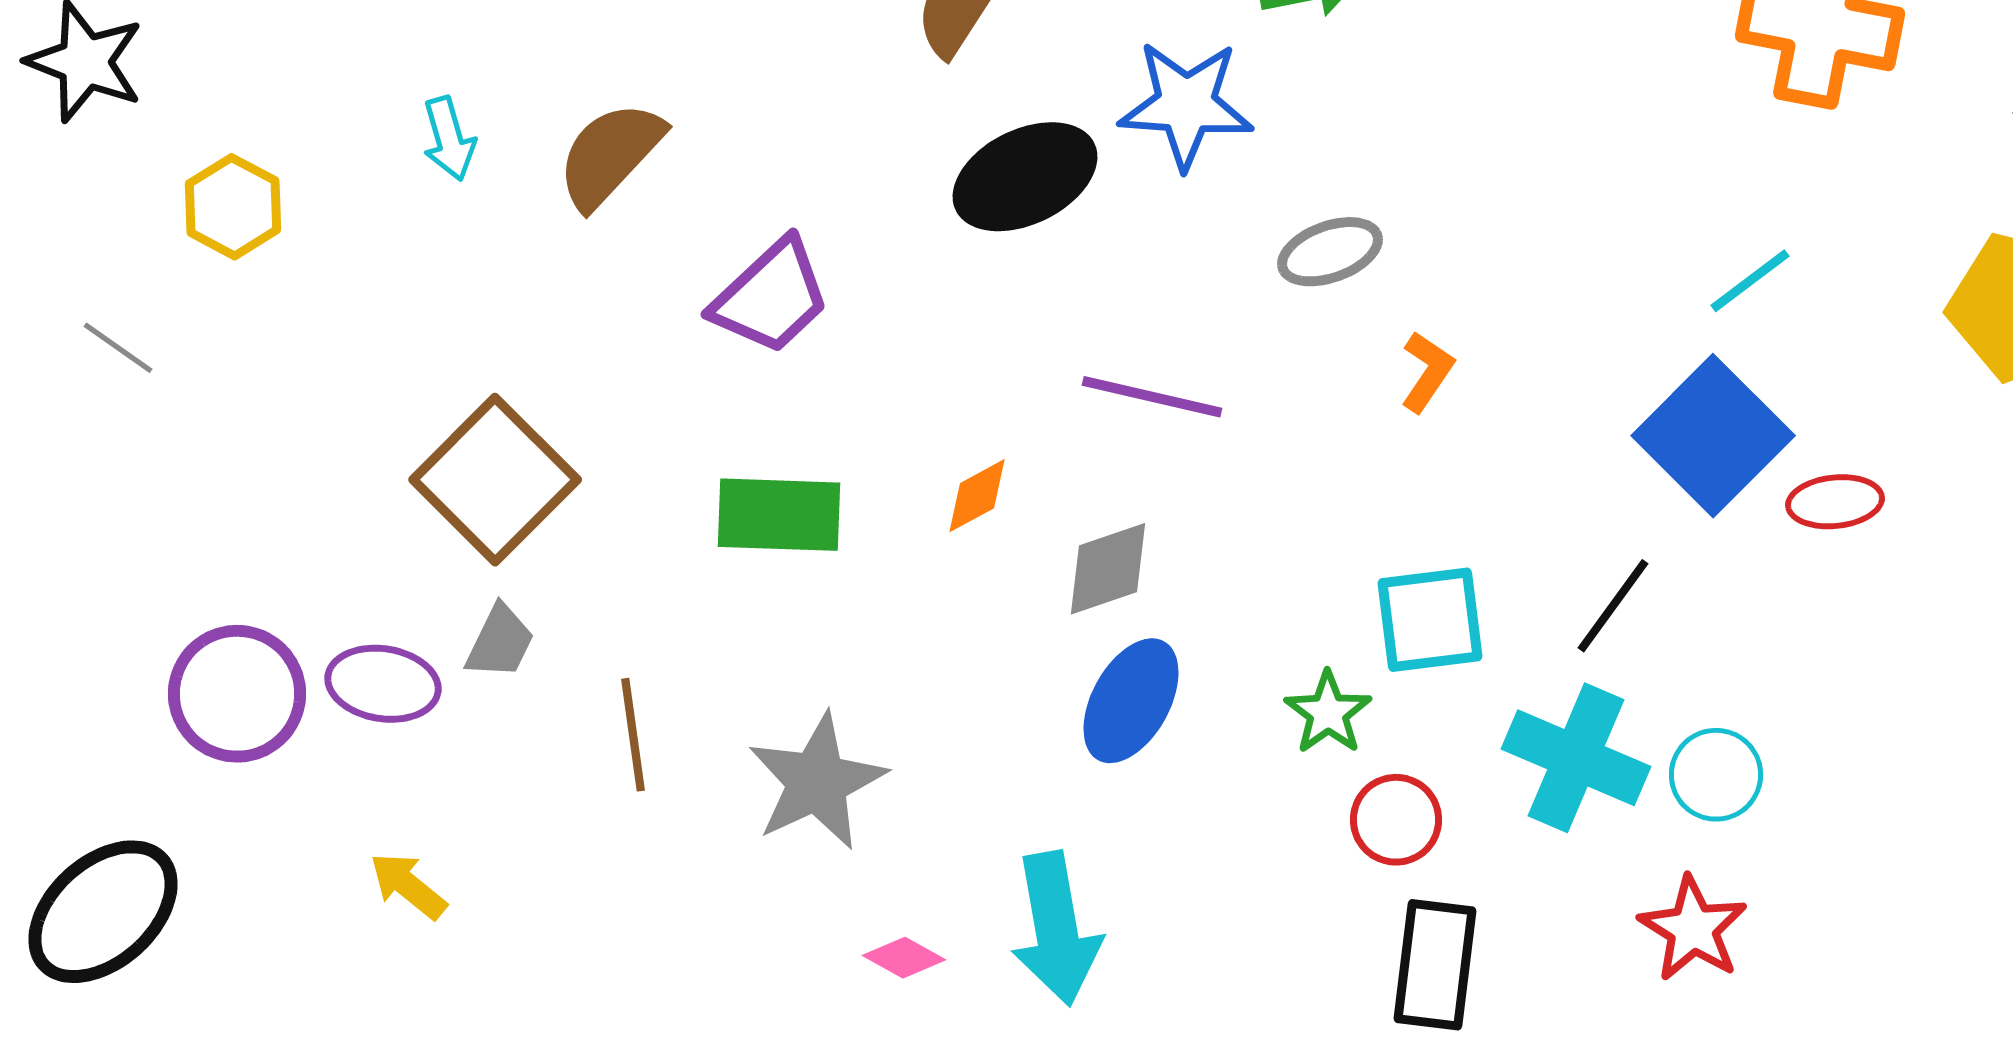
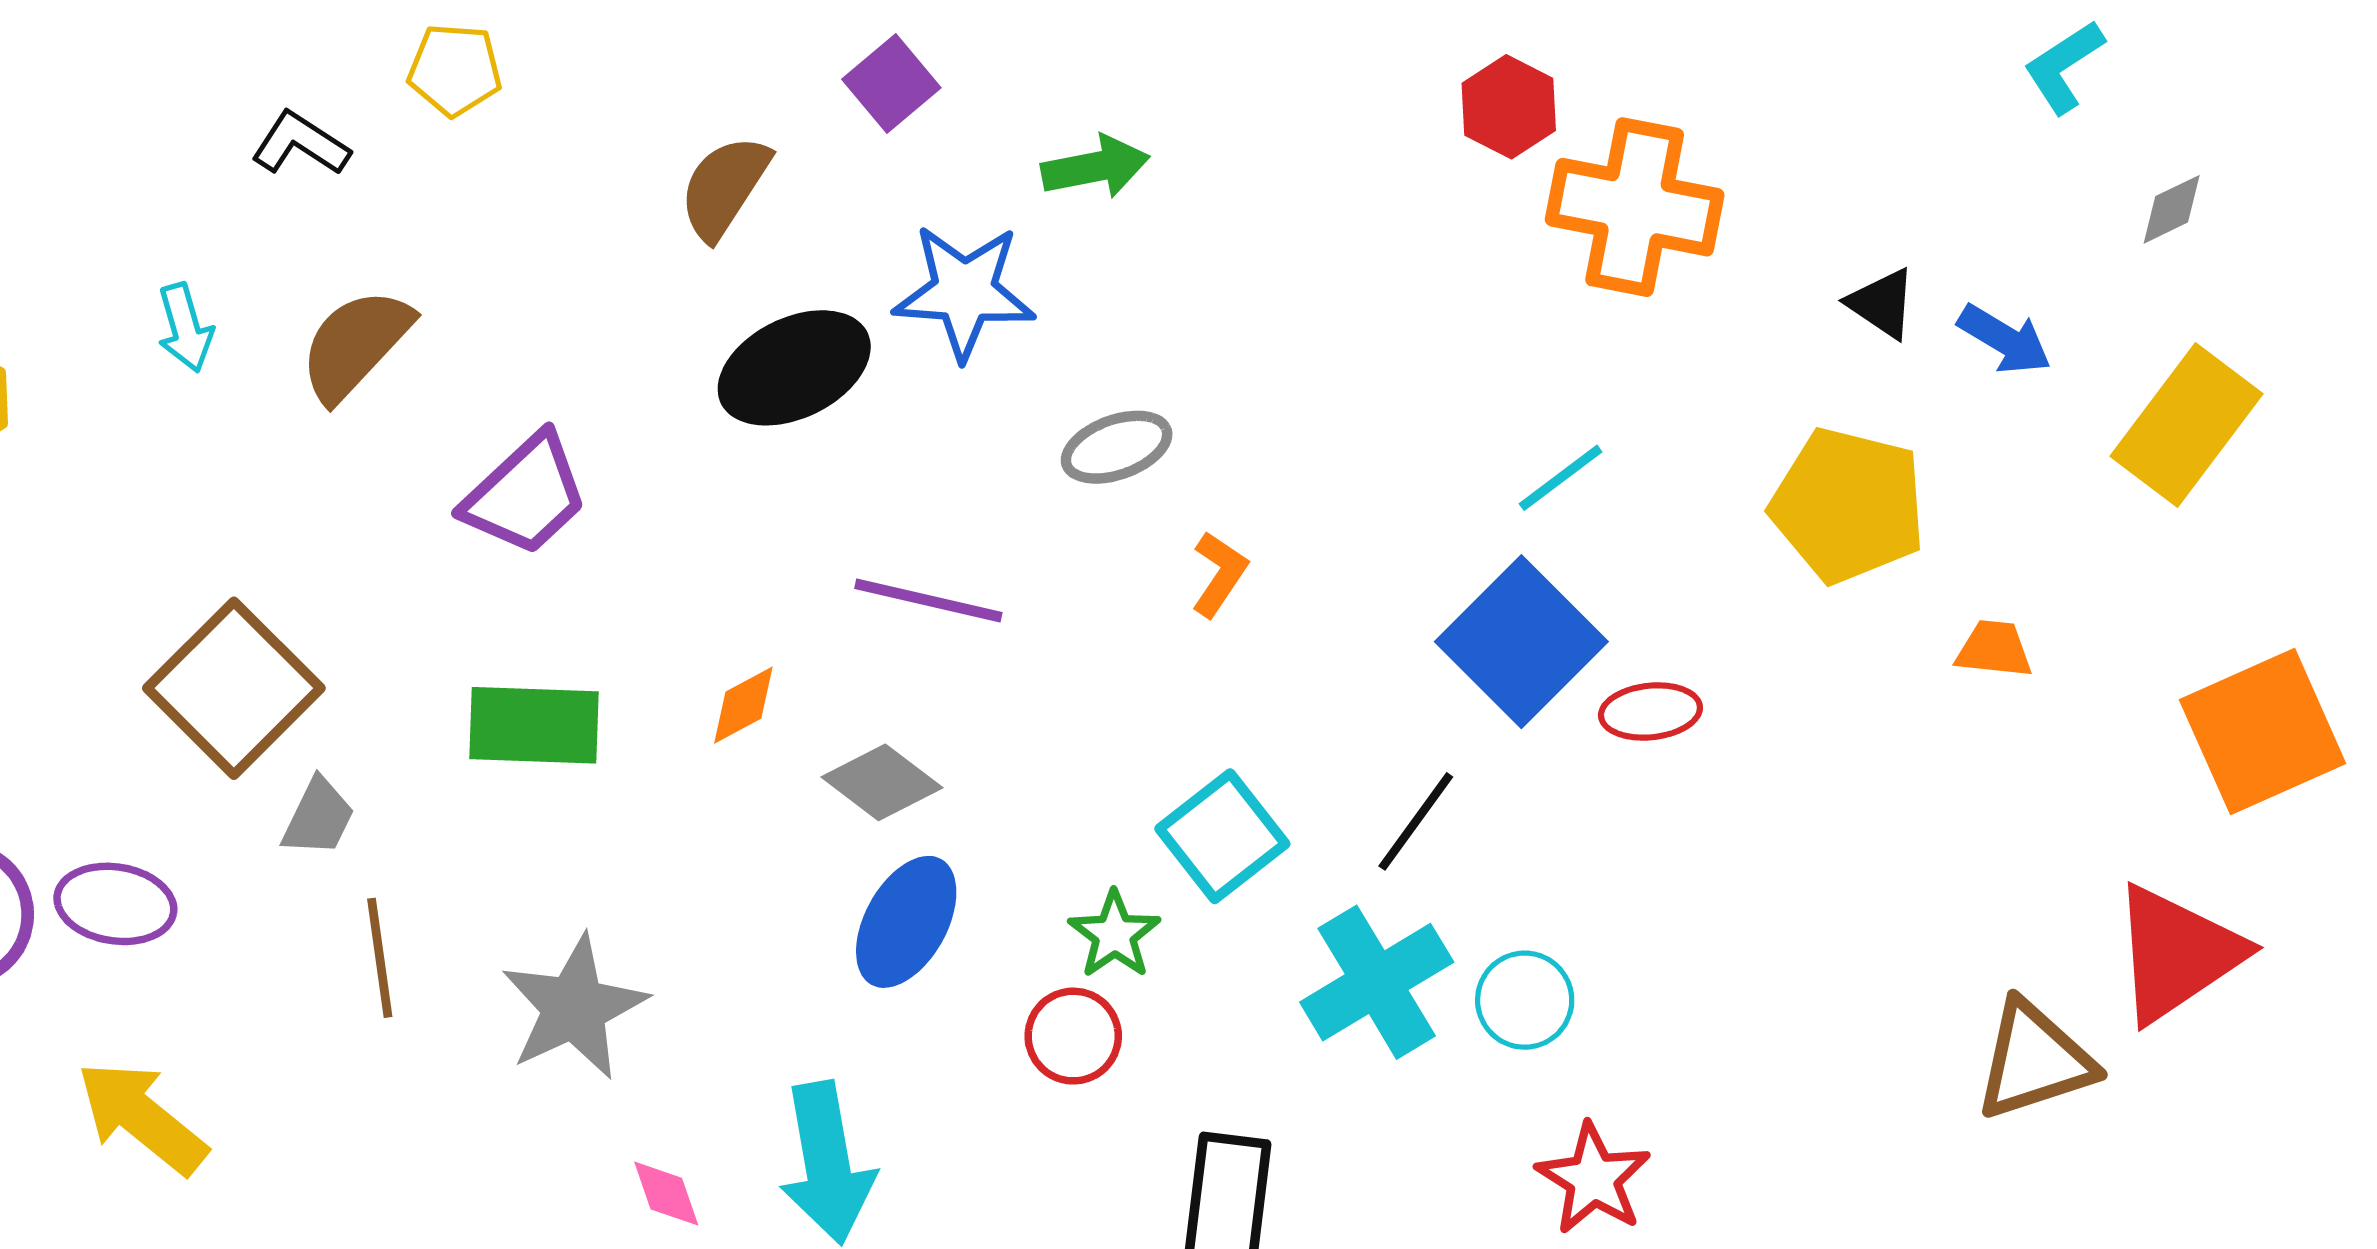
gray diamond: (1108, 569) -> (882, 782), turned 56
cyan square: (1430, 620) -> (1222, 836), turned -31
gray trapezoid: (500, 642) -> (318, 817), moved
cyan cross: (1576, 758) -> (1377, 982), turned 36
red circle: (1396, 820) -> (1073, 1036), moved
yellow arrow: (408, 886) -> (142, 1117), size x1.6
red star: (1693, 929) -> (1593, 1179), moved
pink diamond: (904, 958) -> (666, 1194), turned 42

